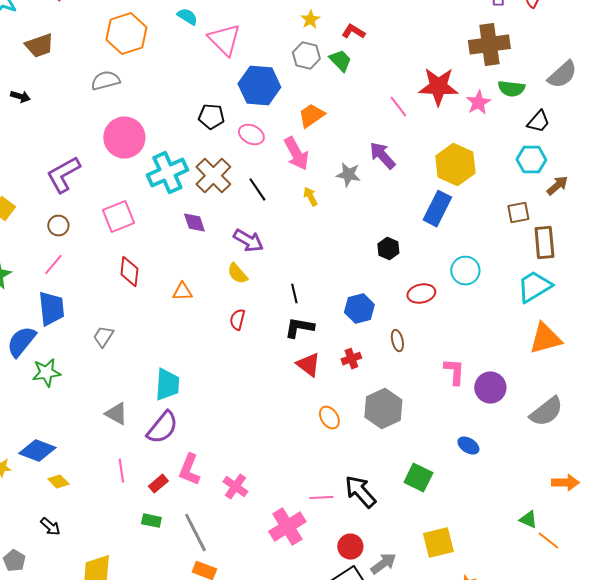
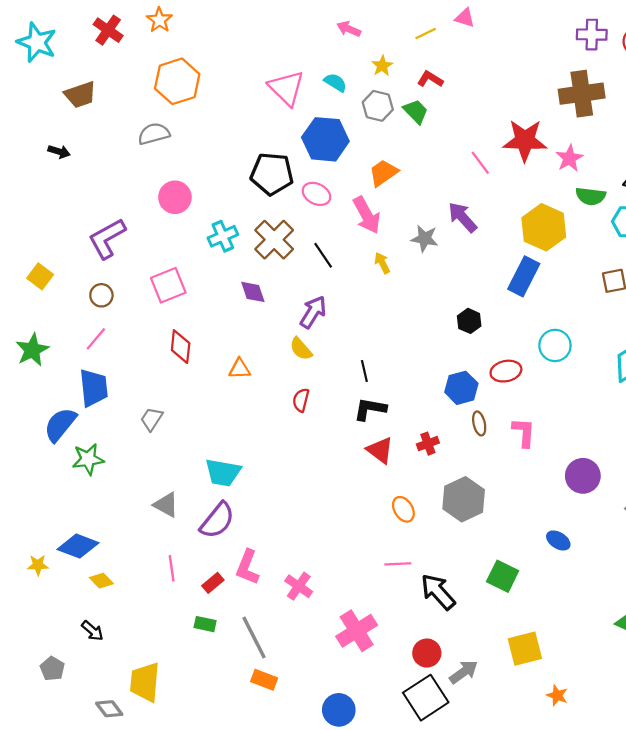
cyan semicircle: (187, 17) -> (335, 82), moved
green semicircle: (511, 89) -> (591, 196), moved
black pentagon: (211, 117) -> (272, 174), size x1.5
pink circle: (124, 138) -> (175, 197), size x0.7
cyan cross: (167, 173) -> (223, 236), size x0.7
purple arrow: (248, 241) -> (313, 312), turned -88
blue hexagon: (359, 309) -> (461, 388), moved
pink L-shape: (454, 372) -> (524, 432), moved
cyan trapezoid: (167, 385) -> (223, 473), turned 96
pink line: (321, 498) -> (398, 564), moved

